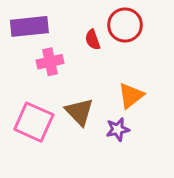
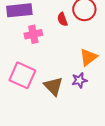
brown triangle: (79, 112) -> (53, 86), moved

